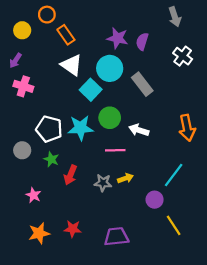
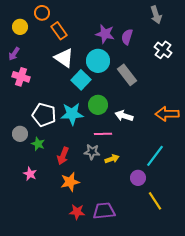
orange arrow: (187, 128) -> (167, 114), turned 100
green star: (51, 159) -> (38, 144), moved
gray star: (103, 183) -> (92, 152), moved
red star: (73, 229) -> (77, 212), moved
orange star: (39, 233) -> (70, 182), moved

